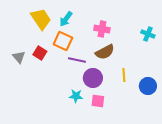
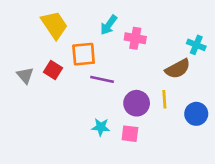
cyan arrow: (66, 19) -> (109, 25), moved
orange square: (63, 41) -> (84, 54), turned -30
brown semicircle: (105, 52) -> (178, 69), moved
purple circle: (93, 78) -> (137, 103), moved

